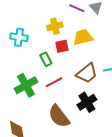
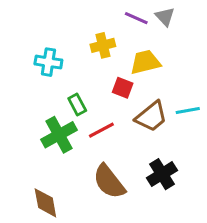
red square: (62, 46) -> (123, 88), moved, turned 32
green rectangle: (46, 59) -> (77, 104), moved
black cross: (87, 102) -> (162, 174), moved

